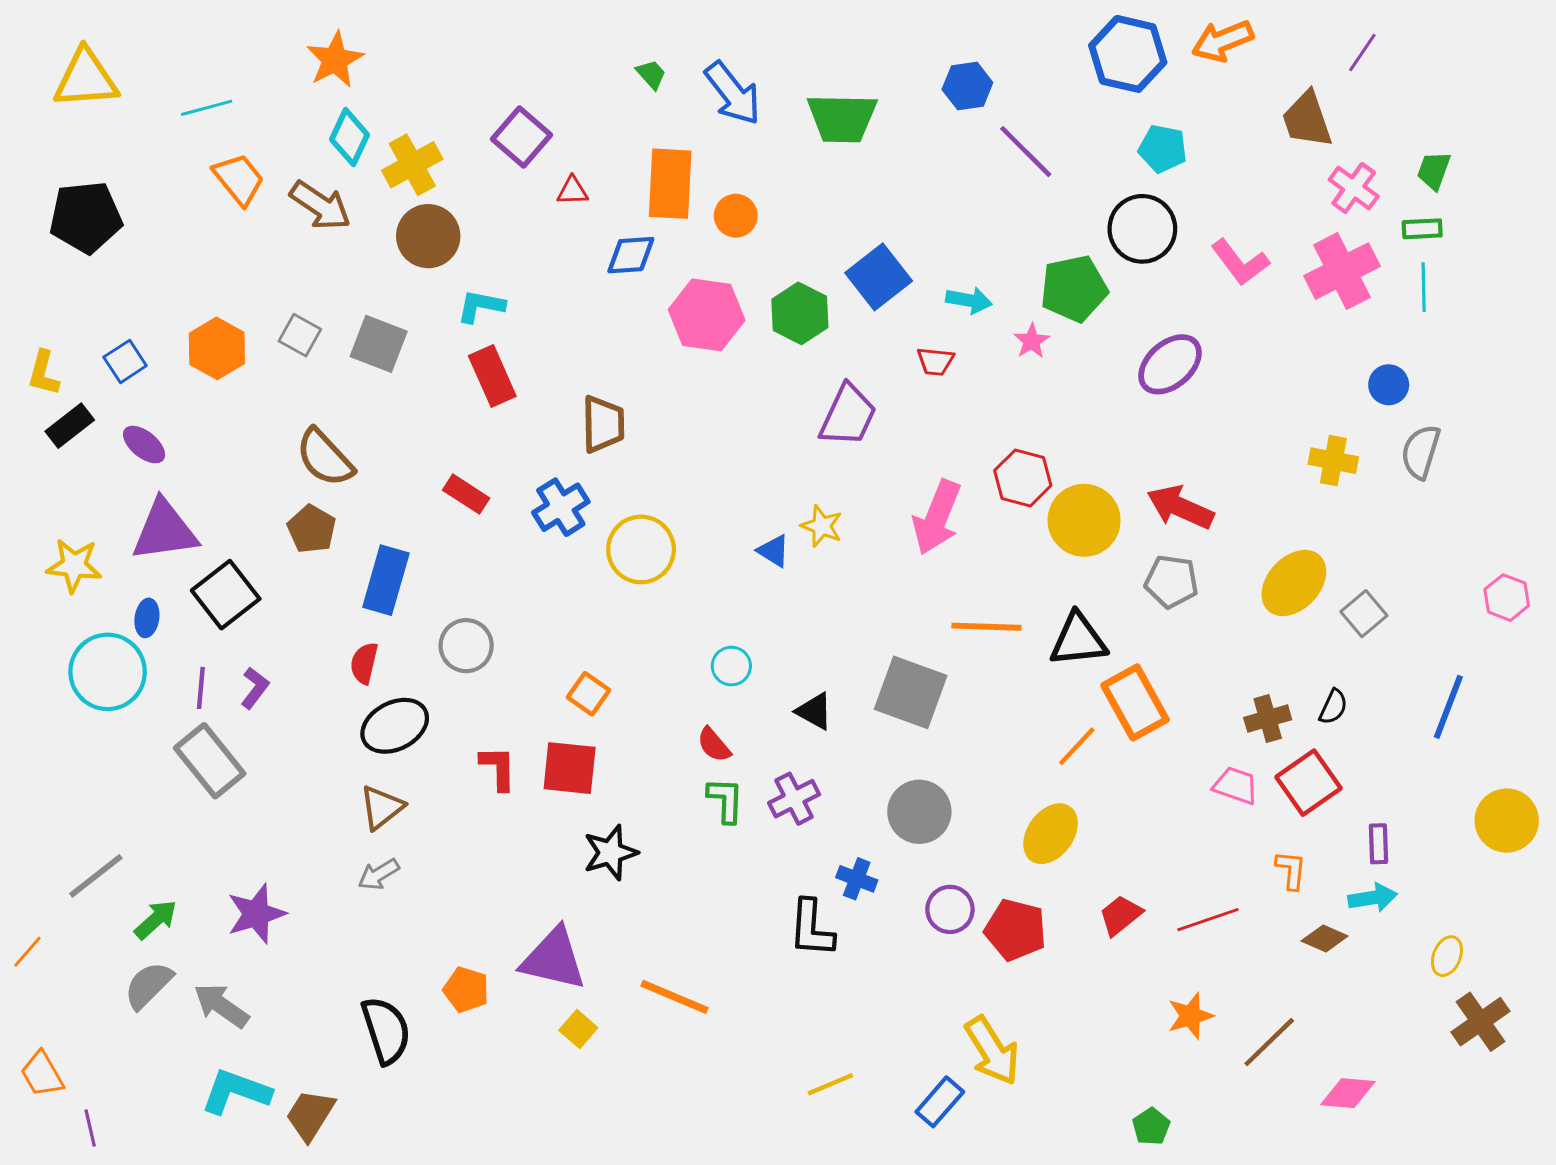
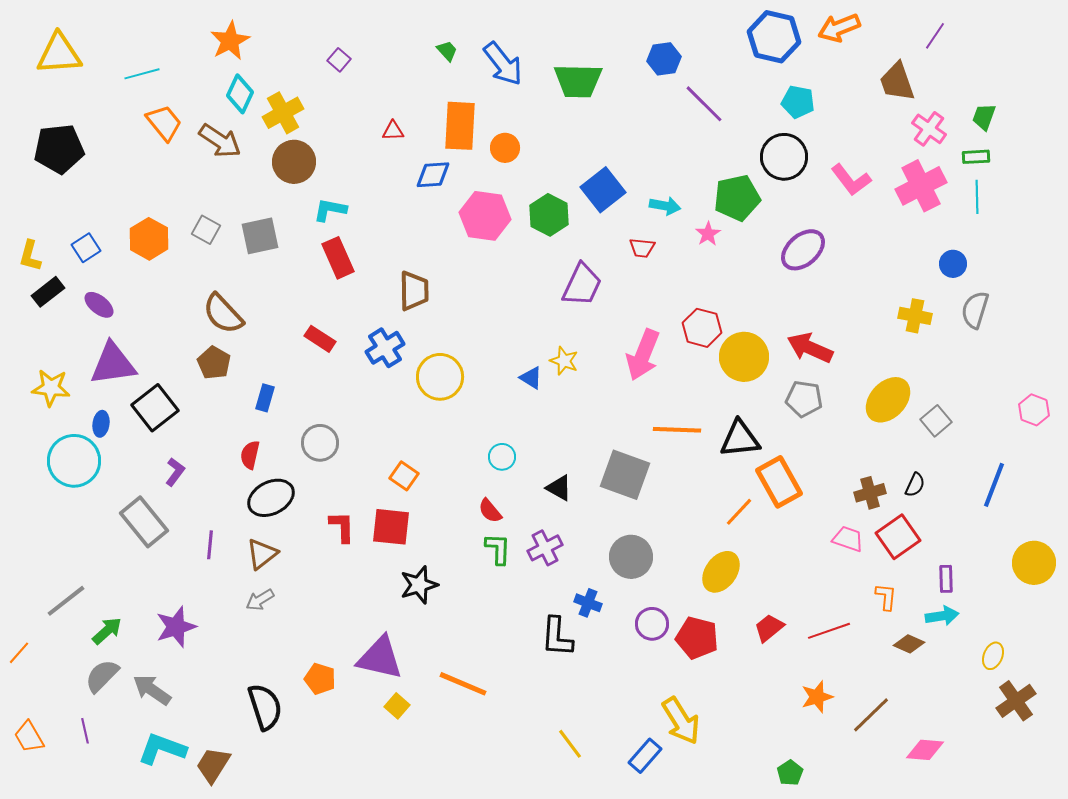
purple square: (521, 137) -> (339, 60), moved, size x0.6
gray square: (379, 344) -> (260, 236), turned -33
blue rectangle: (386, 580) -> (265, 398), size x0.6
purple line: (201, 688) -> (210, 545), moved
yellow line: (830, 1084) -> (570, 744), turned 76
purple line: (90, 1128) -> (85, 731), moved

